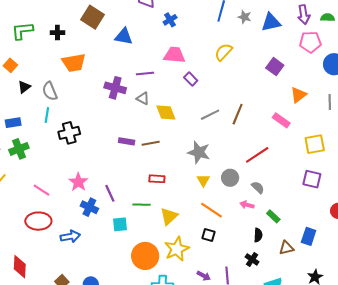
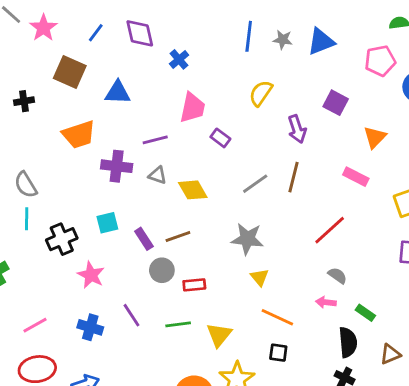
purple arrow: (304, 15) -> (297, 129), moved
pink trapezoid: (174, 55) -> (193, 108), turned 105
orange trapezoid: (74, 63) -> (79, 135), moved
purple rectangle: (127, 141) -> (144, 239), turned 56
gray circle: (230, 178) -> (162, 270), moved
pink star: (78, 182) -> (91, 275), moved
pink line: (42, 190) -> (35, 325), turned -54
blue cross: (89, 207) -> (90, 327), moved
cyan square: (120, 224) -> (107, 223), moved
black semicircle: (258, 235) -> (348, 342), size x1.5

